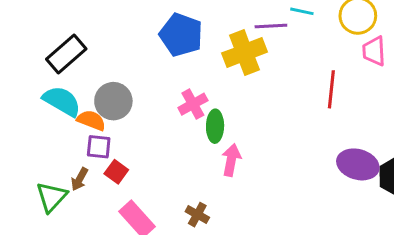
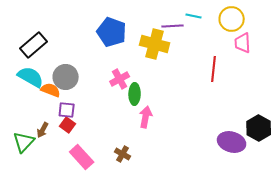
yellow cross: (244, 53) -> (155, 44), turned 36
purple square: (99, 147) -> (67, 110), moved
purple ellipse: (358, 164) -> (232, 142), moved

